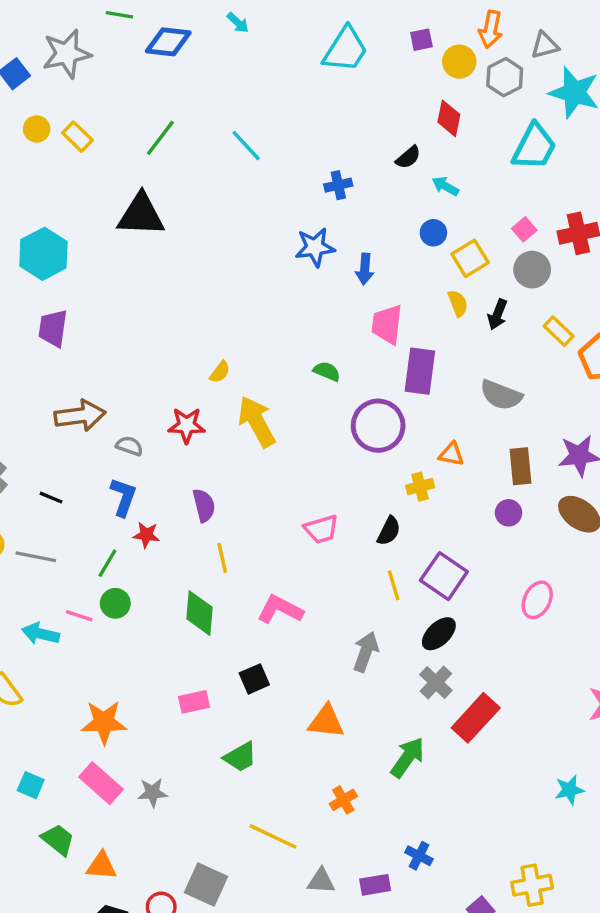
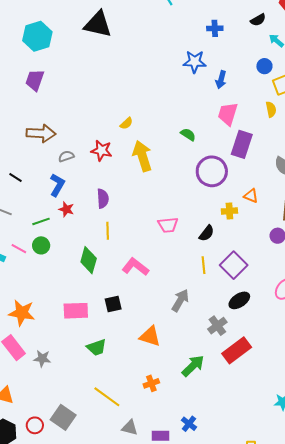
gray semicircle: (129, 446) -> (66, 156), turned -49
green line: (107, 563) -> (41, 221), turned 30
black ellipse: (439, 634) -> (239, 300), moved
pink rectangle: (194, 702) -> (76, 311), size x1.4

